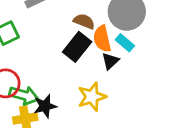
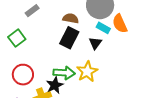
orange semicircle: (102, 39) -> (120, 24), moved
green arrow: (24, 95) -> (64, 73), moved

